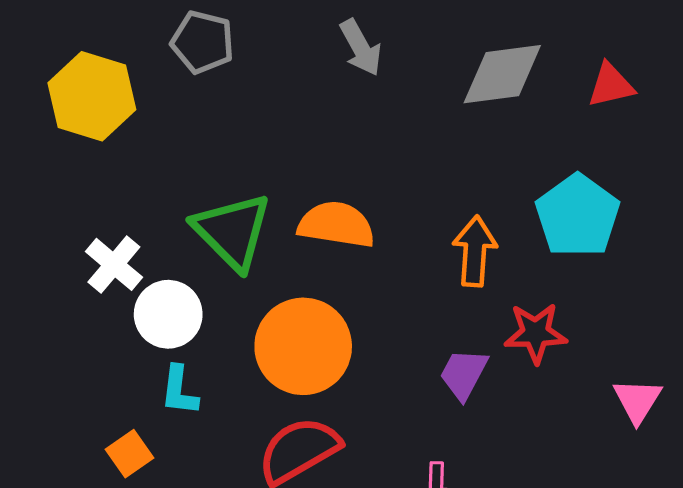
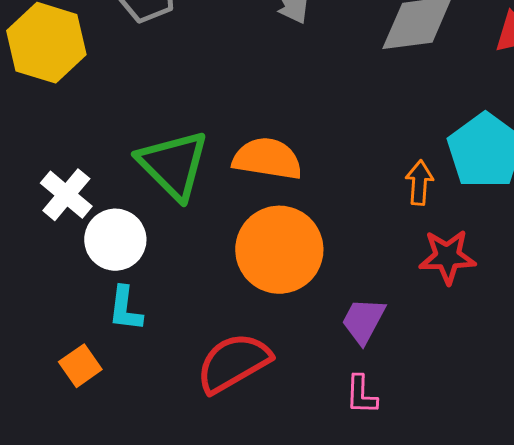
orange arrow: (475, 251) -> (419, 183), moved, size x0.7
orange circle: (303, 346) -> (279, 250), moved
purple trapezoid: (464, 374) -> (363, 321), moved

